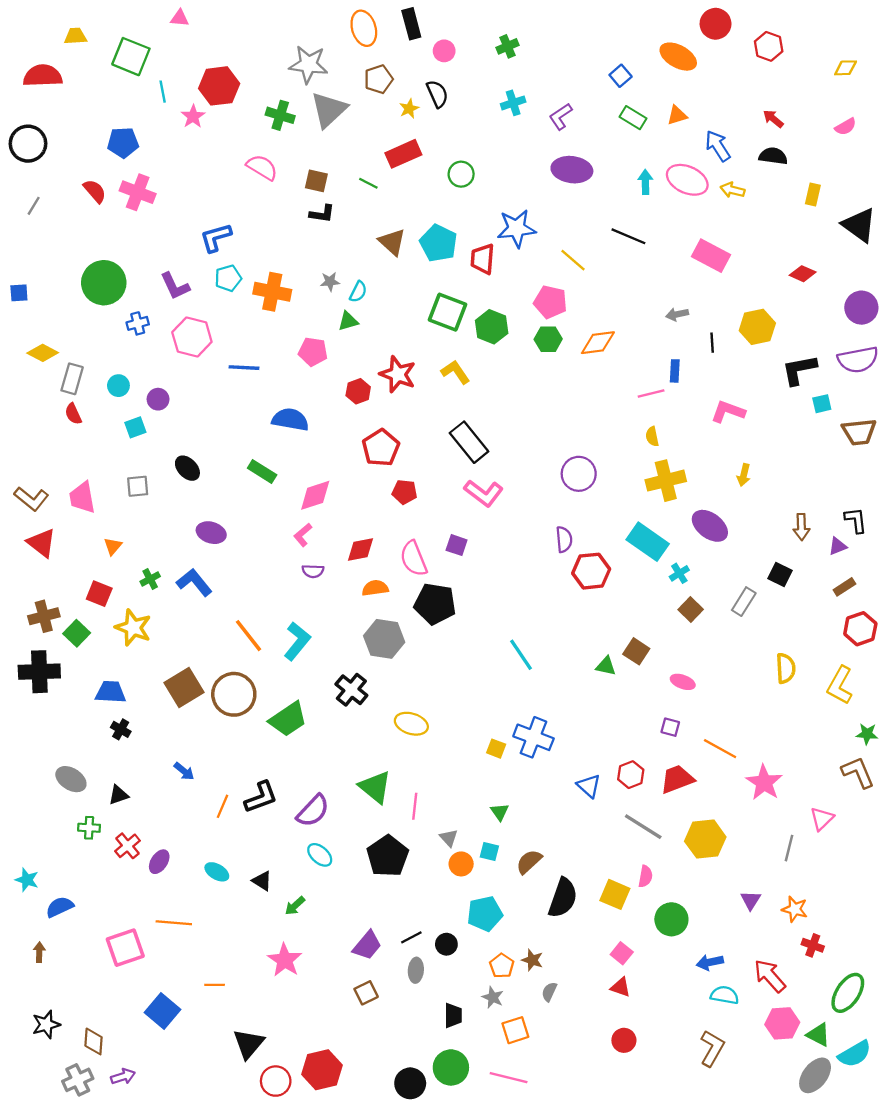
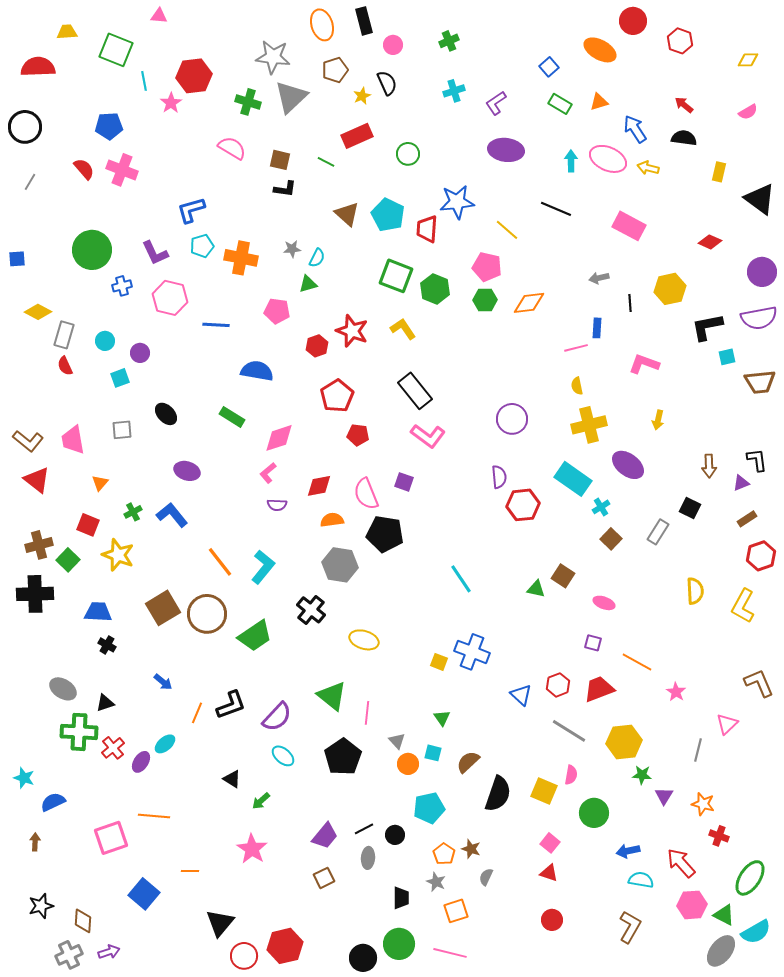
green star: (867, 734) -> (642, 775), moved
pink star: (764, 783) -> (676, 692), size x0.6
green cross: (89, 828) -> (79, 732), size x1.8
cyan ellipse: (217, 872) -> (165, 744), moved, turned -70

